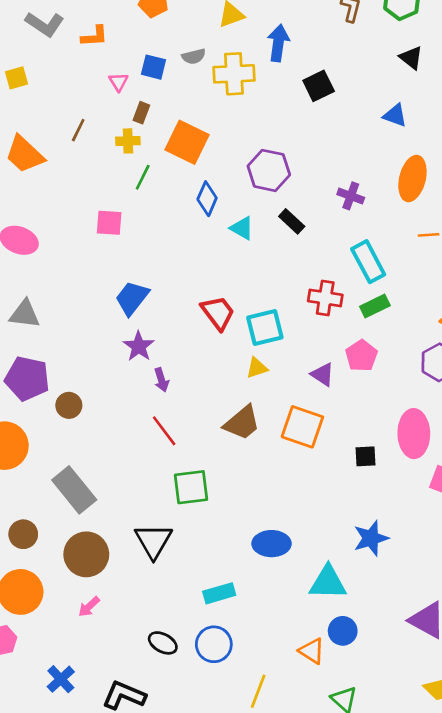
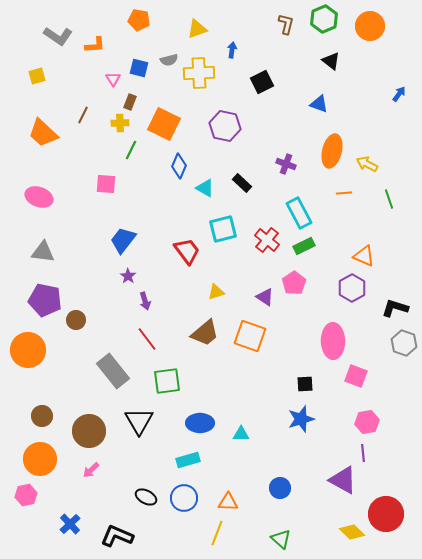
blue arrow: (278, 43) -> (232, 50), size x0.6
purple hexagon: (269, 170) -> (225, 126), moved
red cross: (325, 298) -> (267, 240), turned 30
cyan square: (265, 328) -> (223, 229), moved
purple star: (139, 346) -> (128, 276), size x0.7
black square: (365, 456) -> (305, 384), moved
gray rectangle: (74, 490) -> (113, 371), moved
blue ellipse: (272, 544) -> (200, 423), moved
cyan triangle: (328, 583) -> (241, 434), moved, size x0.6
orange triangle: (312, 651) -> (228, 502), moved, turned -30

